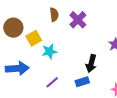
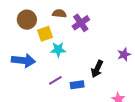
brown semicircle: (54, 15) -> (59, 14), moved, turned -88
purple cross: (78, 20) -> (81, 23), moved
blue rectangle: (82, 82) -> (77, 85), moved

